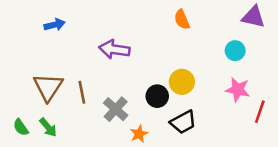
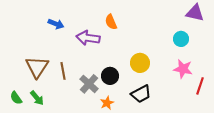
orange semicircle: (182, 19) -> (111, 22), moved
blue arrow: (55, 25) -> (56, 24), moved, turned 35
black circle: (157, 96) -> (110, 76), moved

